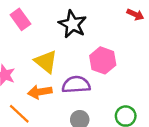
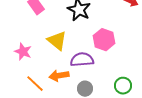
orange arrow: (40, 92) -> (59, 76), moved

